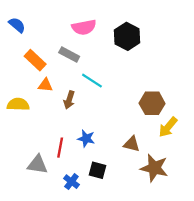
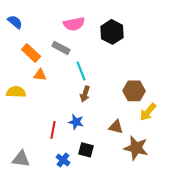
cyan line: (92, 81) -> (81, 71), turned 36
brown arrow: (69, 100) -> (85, 94), moved
gray triangle: (37, 165) -> (21, 159), moved

